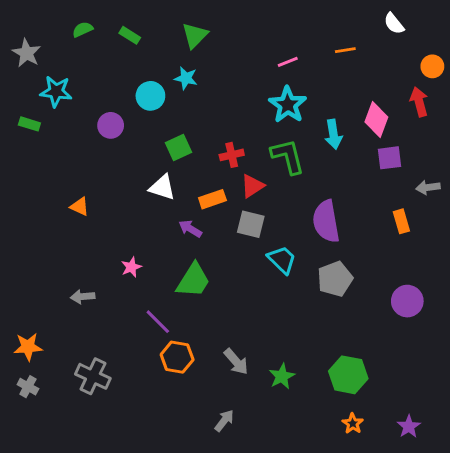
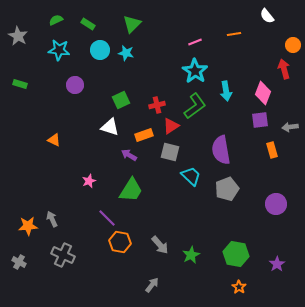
cyan star: (56, 91) -> (59, 50), moved
cyan circle: (150, 96) -> (100, 50), moved
pink diamond: (376, 119) -> (263, 93), moved
green L-shape: (288, 156) -> (195, 106), turned 68
purple square: (390, 158) -> (260, 120), moved
gray arrow: (83, 297) -> (52, 219), moved, turned 70
orange star: (28, 347) -> (28, 226), moved
purple star: (409, 426) -> (277, 264), moved

